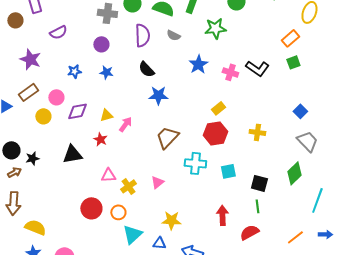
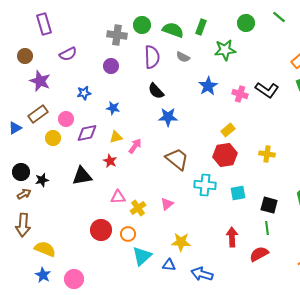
brown circle: (15, 20) -> (25, 56), moved
blue star: (106, 72) -> (113, 108), moved
brown trapezoid: (167, 137) -> (177, 159), turned 85

